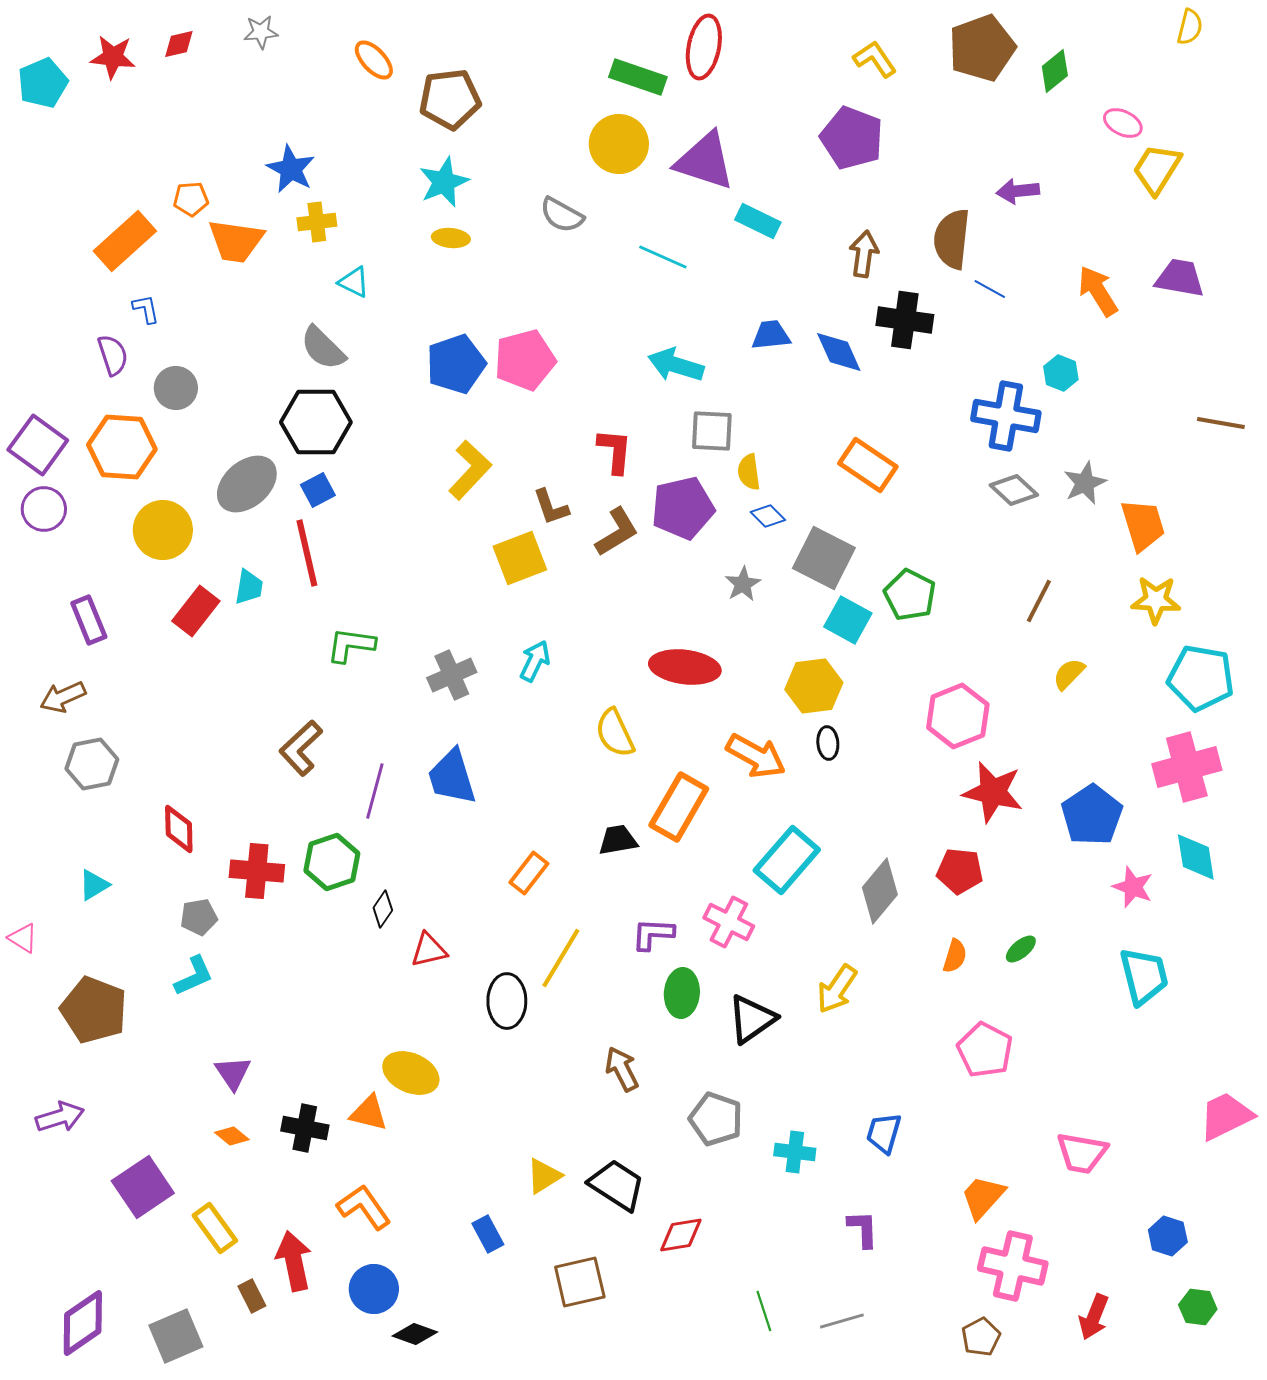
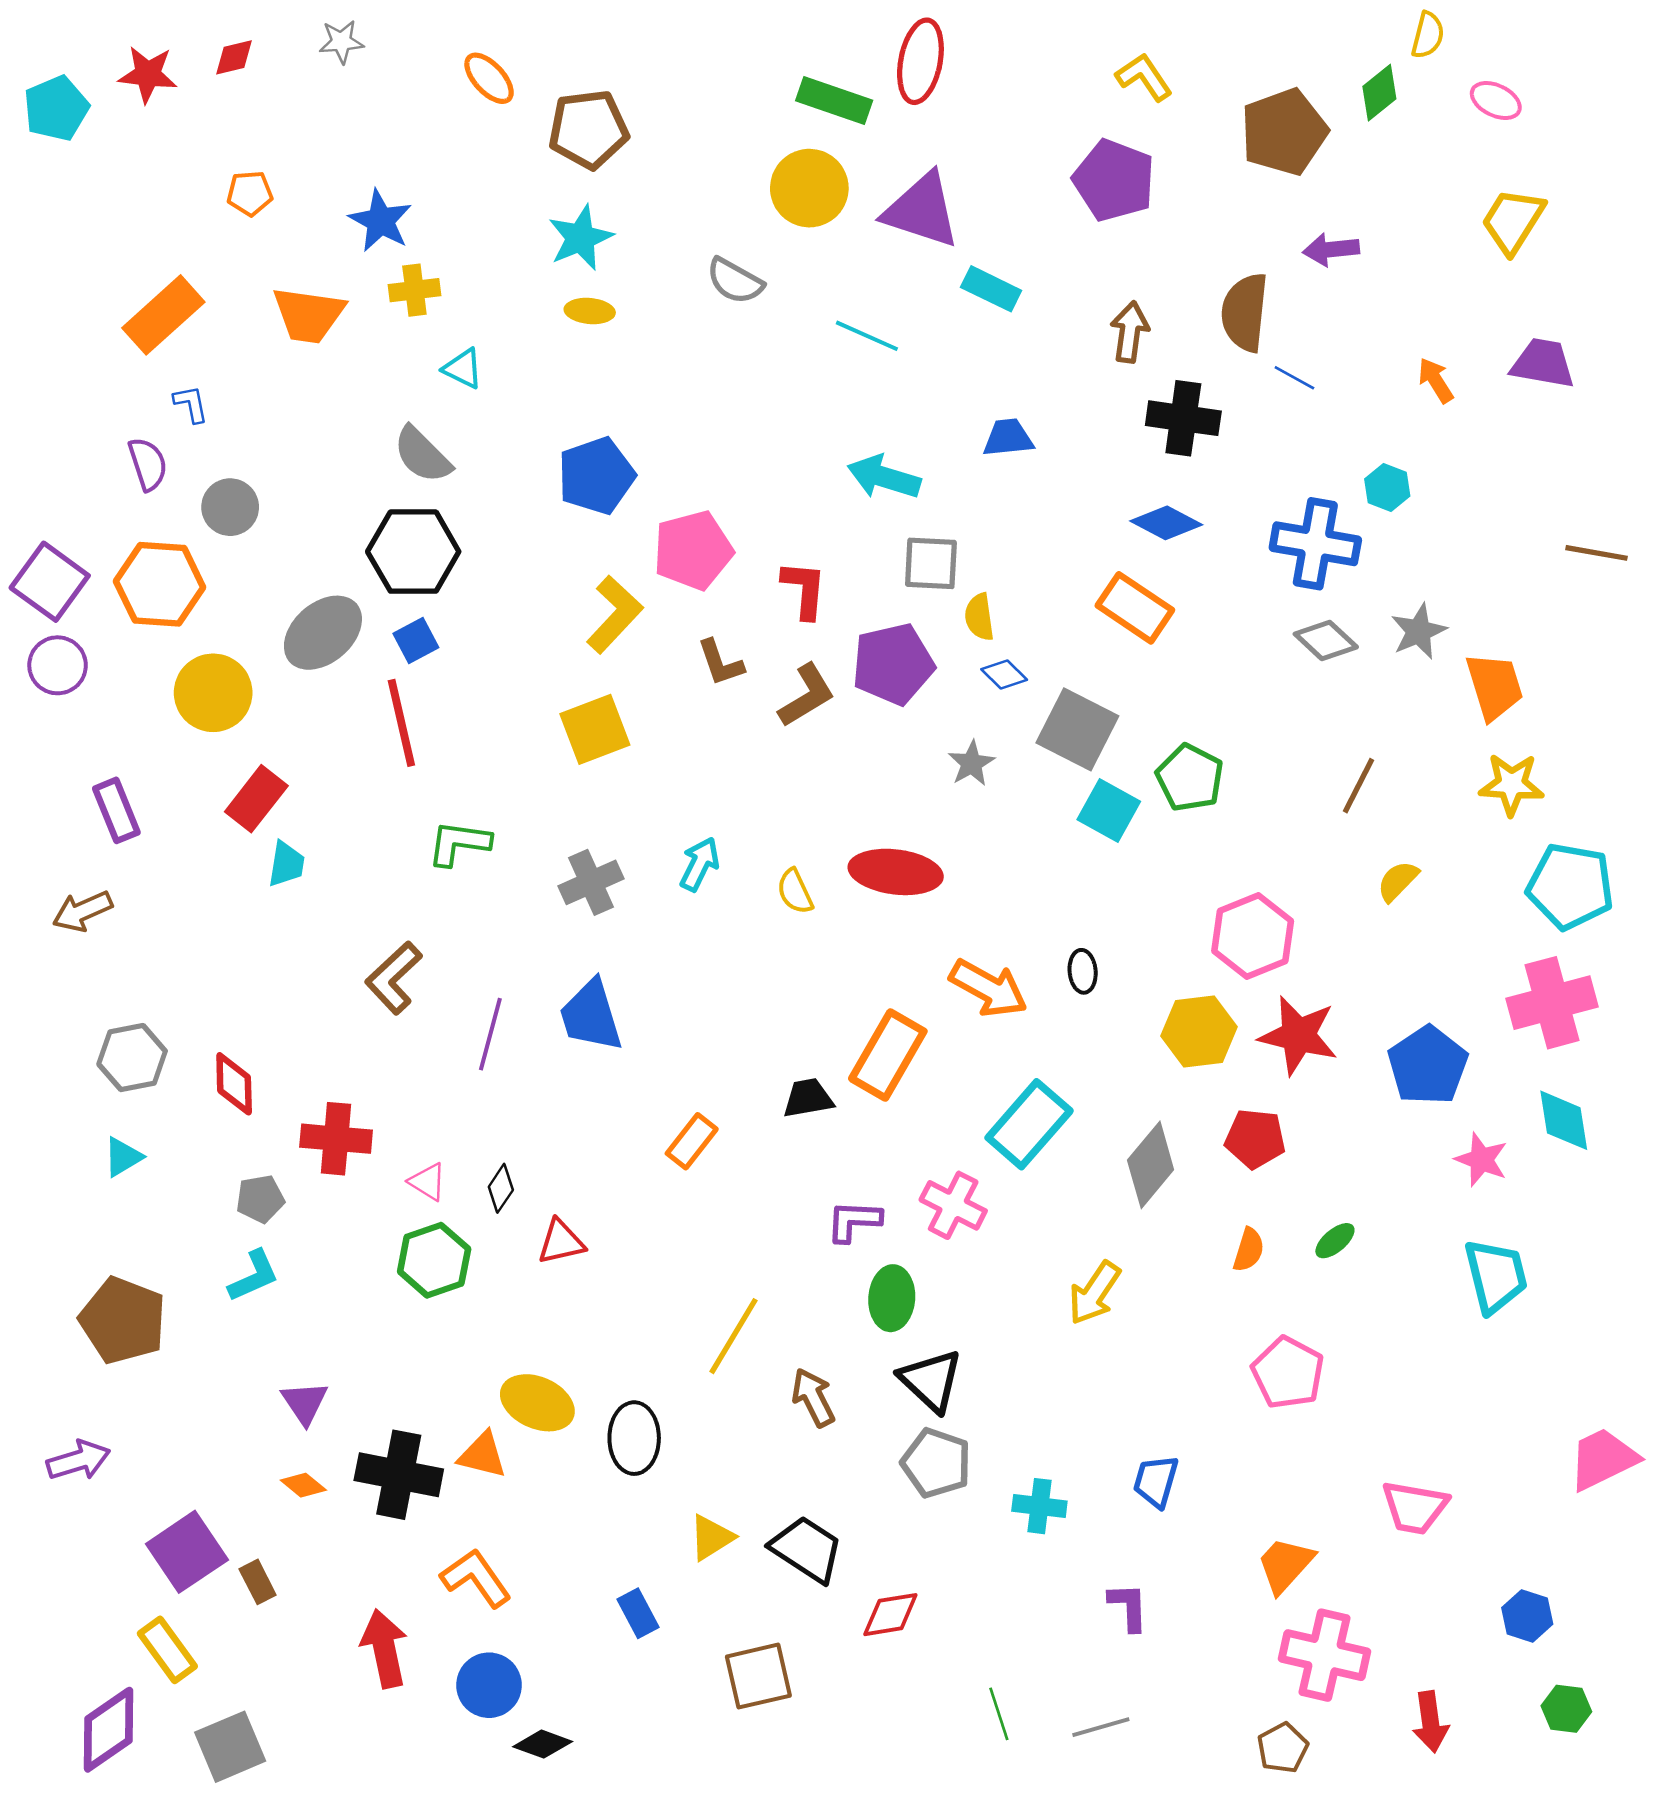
yellow semicircle: (1190, 27) -> (1428, 35), moved
brown pentagon: (982, 48) -> (1284, 132), moved
pink ellipse: (1123, 123) -> (1496, 101), moved
orange pentagon: (191, 199) -> (250, 193), moved
orange arrow: (1098, 291) -> (1436, 380), size x0.7
blue diamond: (839, 352) -> (1166, 523), moved, turned -38
pink pentagon: (525, 360) -> (693, 550), moved
yellow square: (520, 558) -> (595, 729), moved
cyan trapezoid: (249, 587) -> (286, 864), moved
yellow hexagon: (814, 686) -> (1199, 1031), moved
yellow semicircle: (615, 733) -> (795, 892), moved, size x0.7
gray hexagon: (92, 764) -> (132, 1058), moved
green hexagon: (332, 862) -> (434, 1260), moved
pink triangle: (23, 938) -> (428, 1182), moved
yellow line: (561, 958) -> (734, 1336), moved
black ellipse: (507, 1001) -> (634, 1438), moved
black triangle: (752, 1019) -> (931, 1381), moved, turned -42
black cross: (305, 1128) -> (399, 1475), size x1.4
yellow rectangle: (215, 1228) -> (167, 1650), moved
brown rectangle: (252, 1296) -> (258, 1582), moved
red arrow: (1094, 1317) -> (1430, 1722), turned -30

